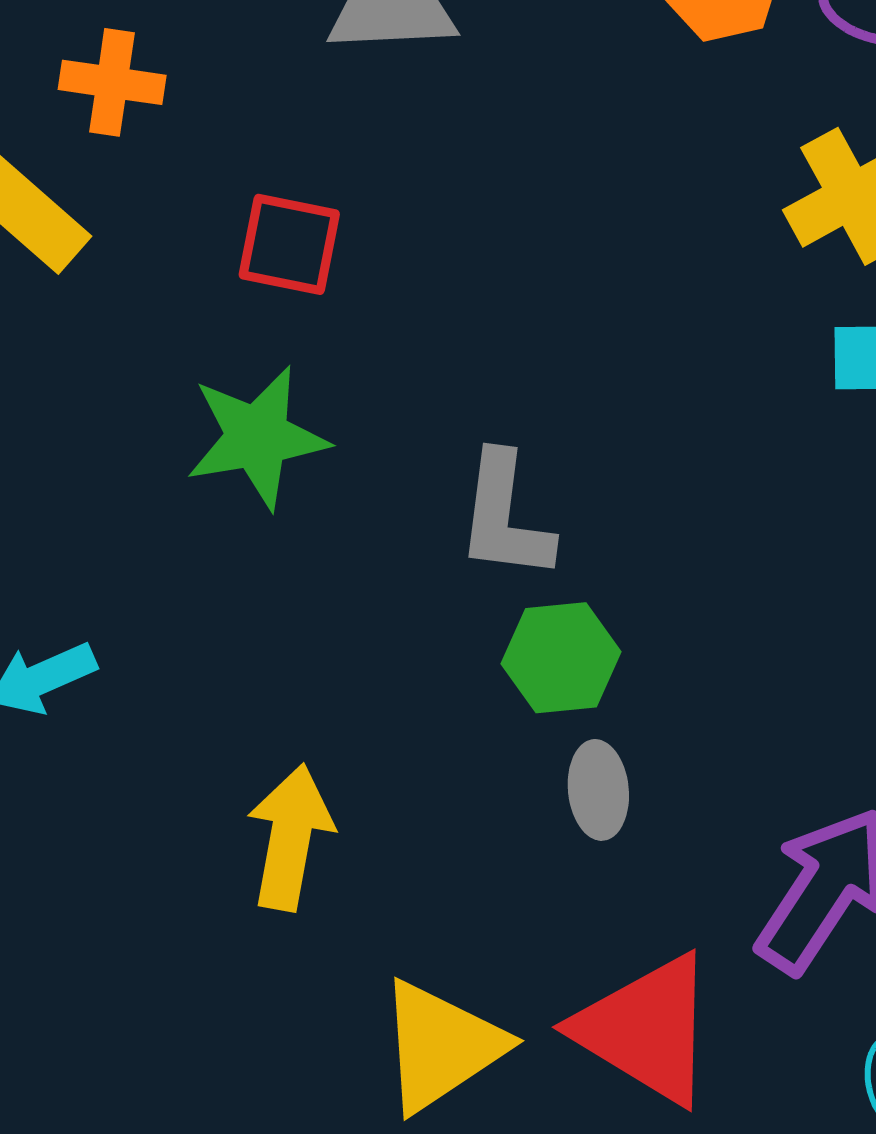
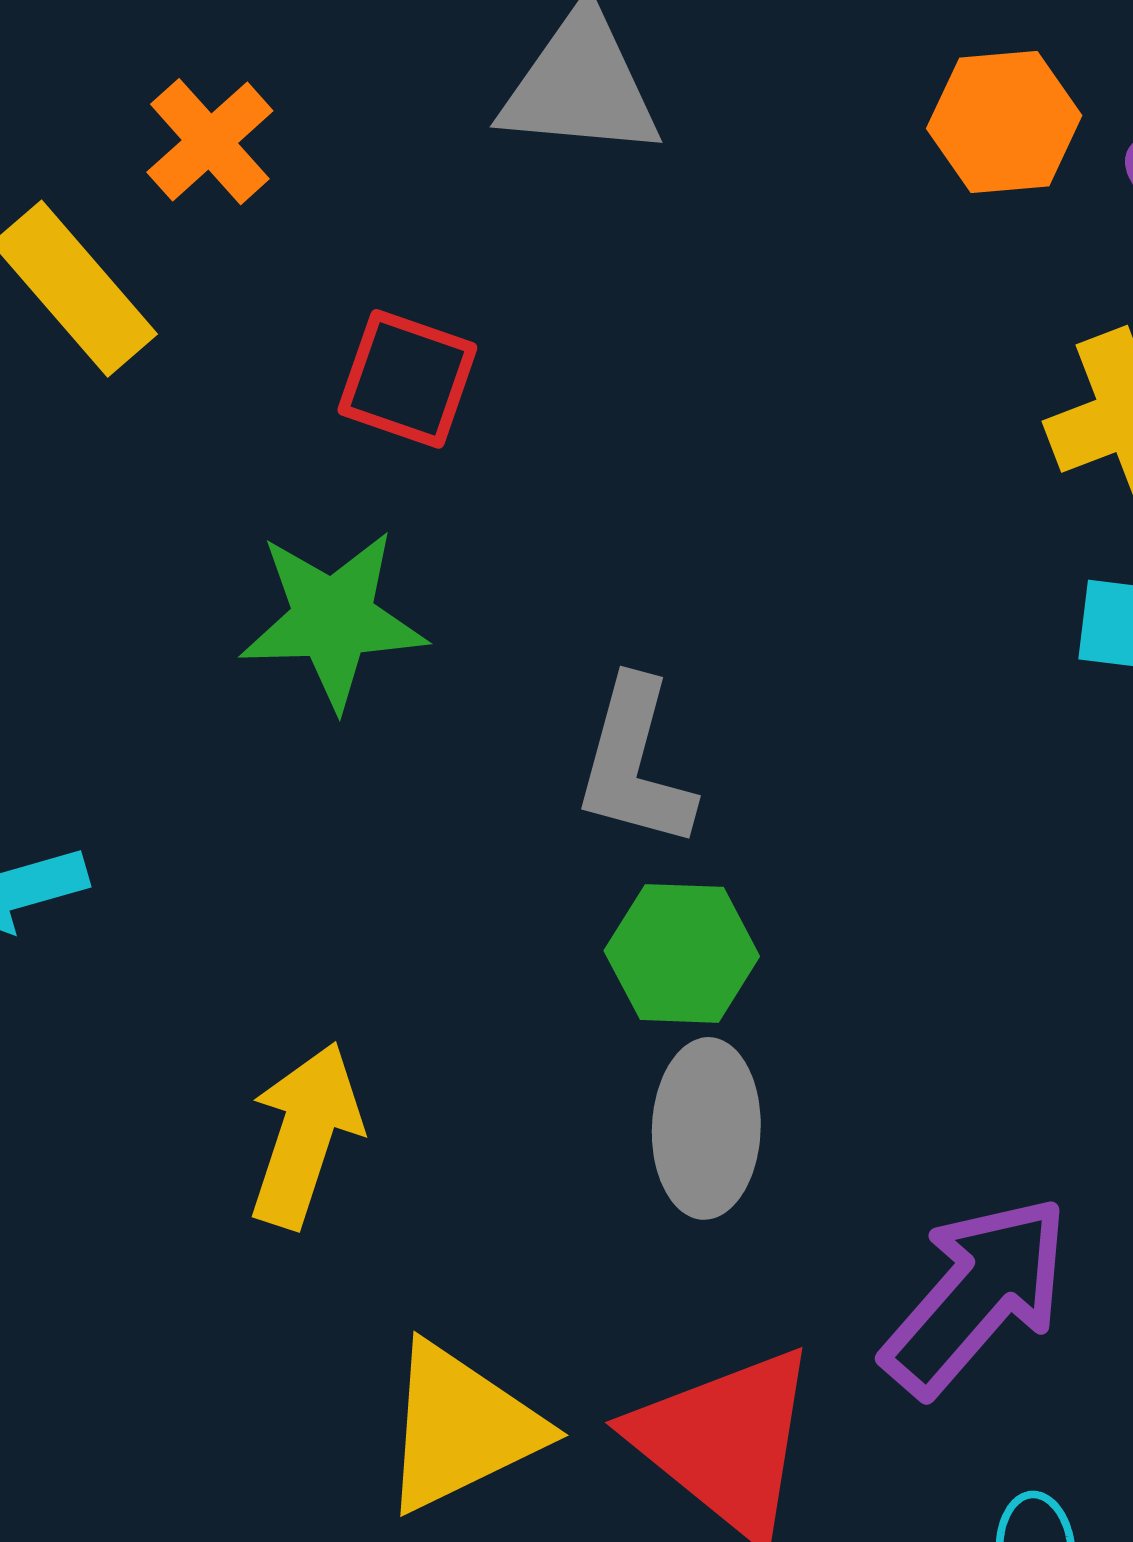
orange cross: (112, 82) -> (210, 142), turned 32
gray ellipse: (598, 790) -> (706, 1128), size x1.4

